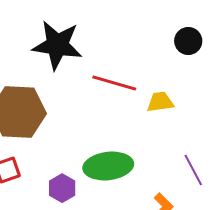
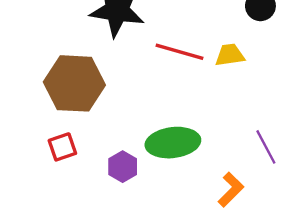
yellow trapezoid: (160, 102) -> (230, 55), moved

